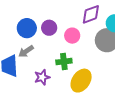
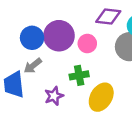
purple diamond: (91, 14) -> (108, 17), turned 30
purple circle: (49, 28) -> (59, 36), size x1.6

